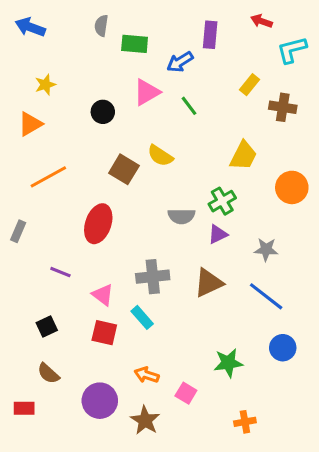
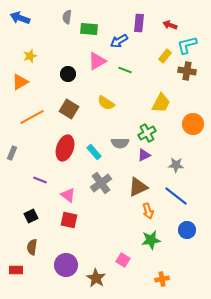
red arrow: (262, 21) -> (170, 25), moved
cyan L-shape: (292, 50) -> (187, 45), moved
green line: (189, 106) -> (125, 70), turned -32
brown square: (124, 169) -> (69, 109), moved
gray cross: (153, 277) -> (101, 183), turned -30
cyan rectangle: (142, 317) -> (94, 152), moved
brown semicircle: (48, 373) -> (32, 247), turned 56
orange arrow: (147, 375) -> (148, 211), moved, turned -126

